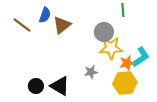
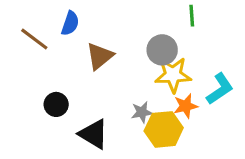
brown triangle: (62, 25) -> (100, 56), moved
orange star: (127, 63) -> (186, 106), moved
yellow hexagon: (125, 83) -> (164, 129), moved
black circle: (36, 86) -> (56, 104), moved

